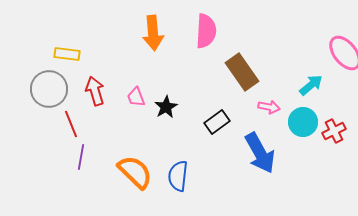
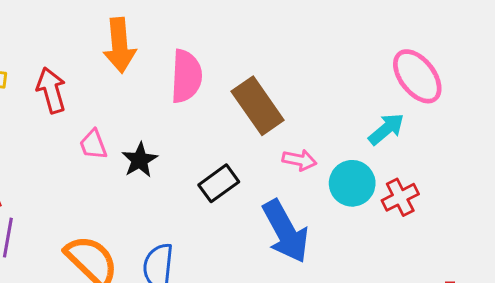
pink semicircle: (206, 31) -> (186, 76), moved
cyan arrow: (311, 85) -> (386, 129), moved
red arrow: (95, 91) -> (51, 90), moved

